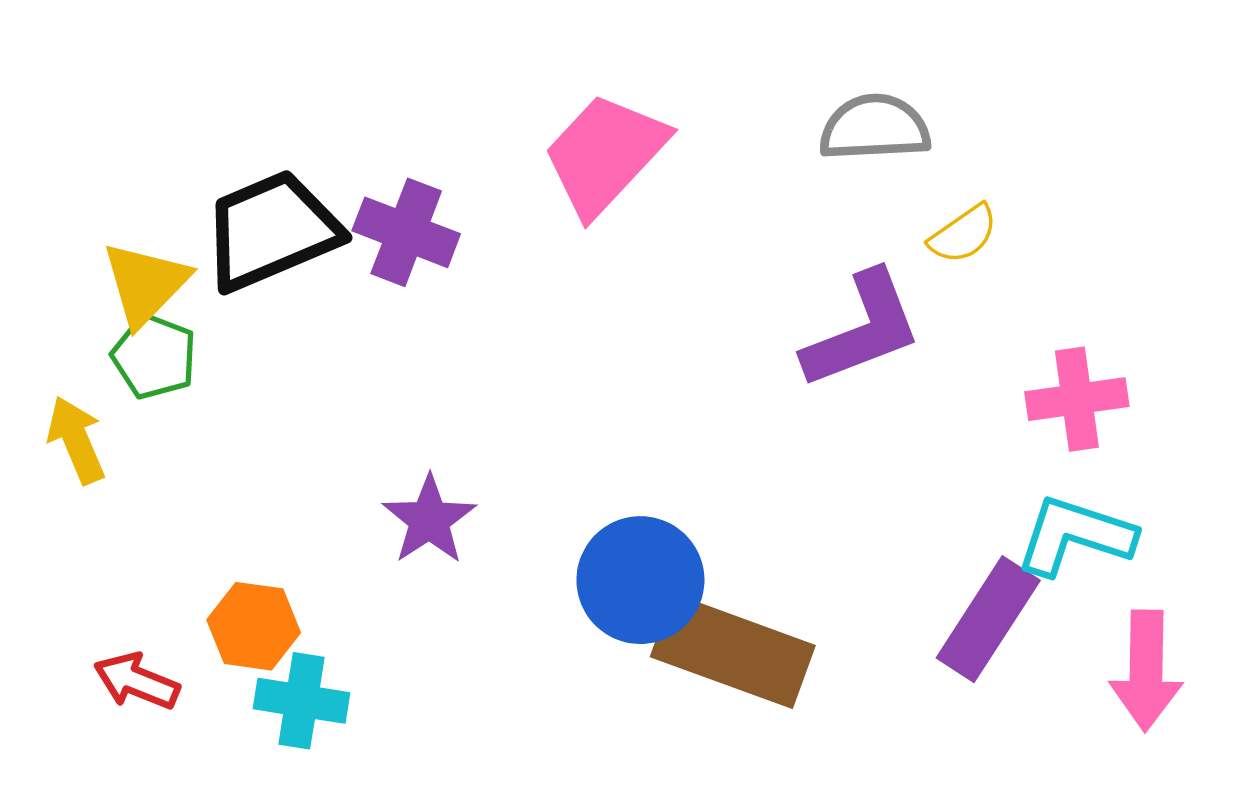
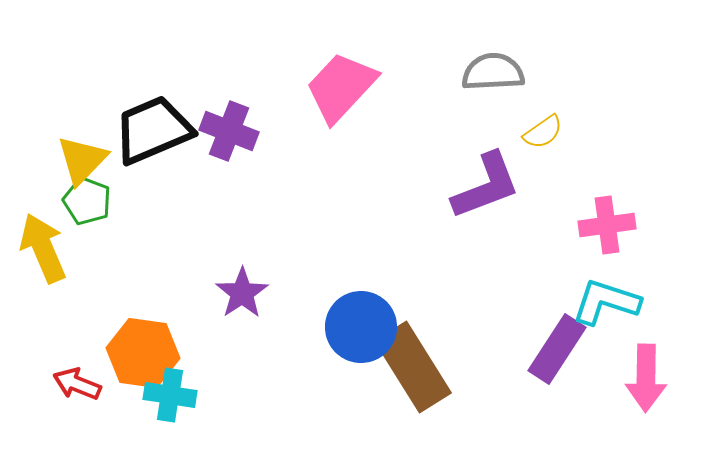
yellow arrow: (76, 440) -> (43, 248), size x1.4
orange hexagon: (254, 626) -> (143, 353), size x1.4
brown rectangle: (733, 651) -> (413, 367), turned 38

